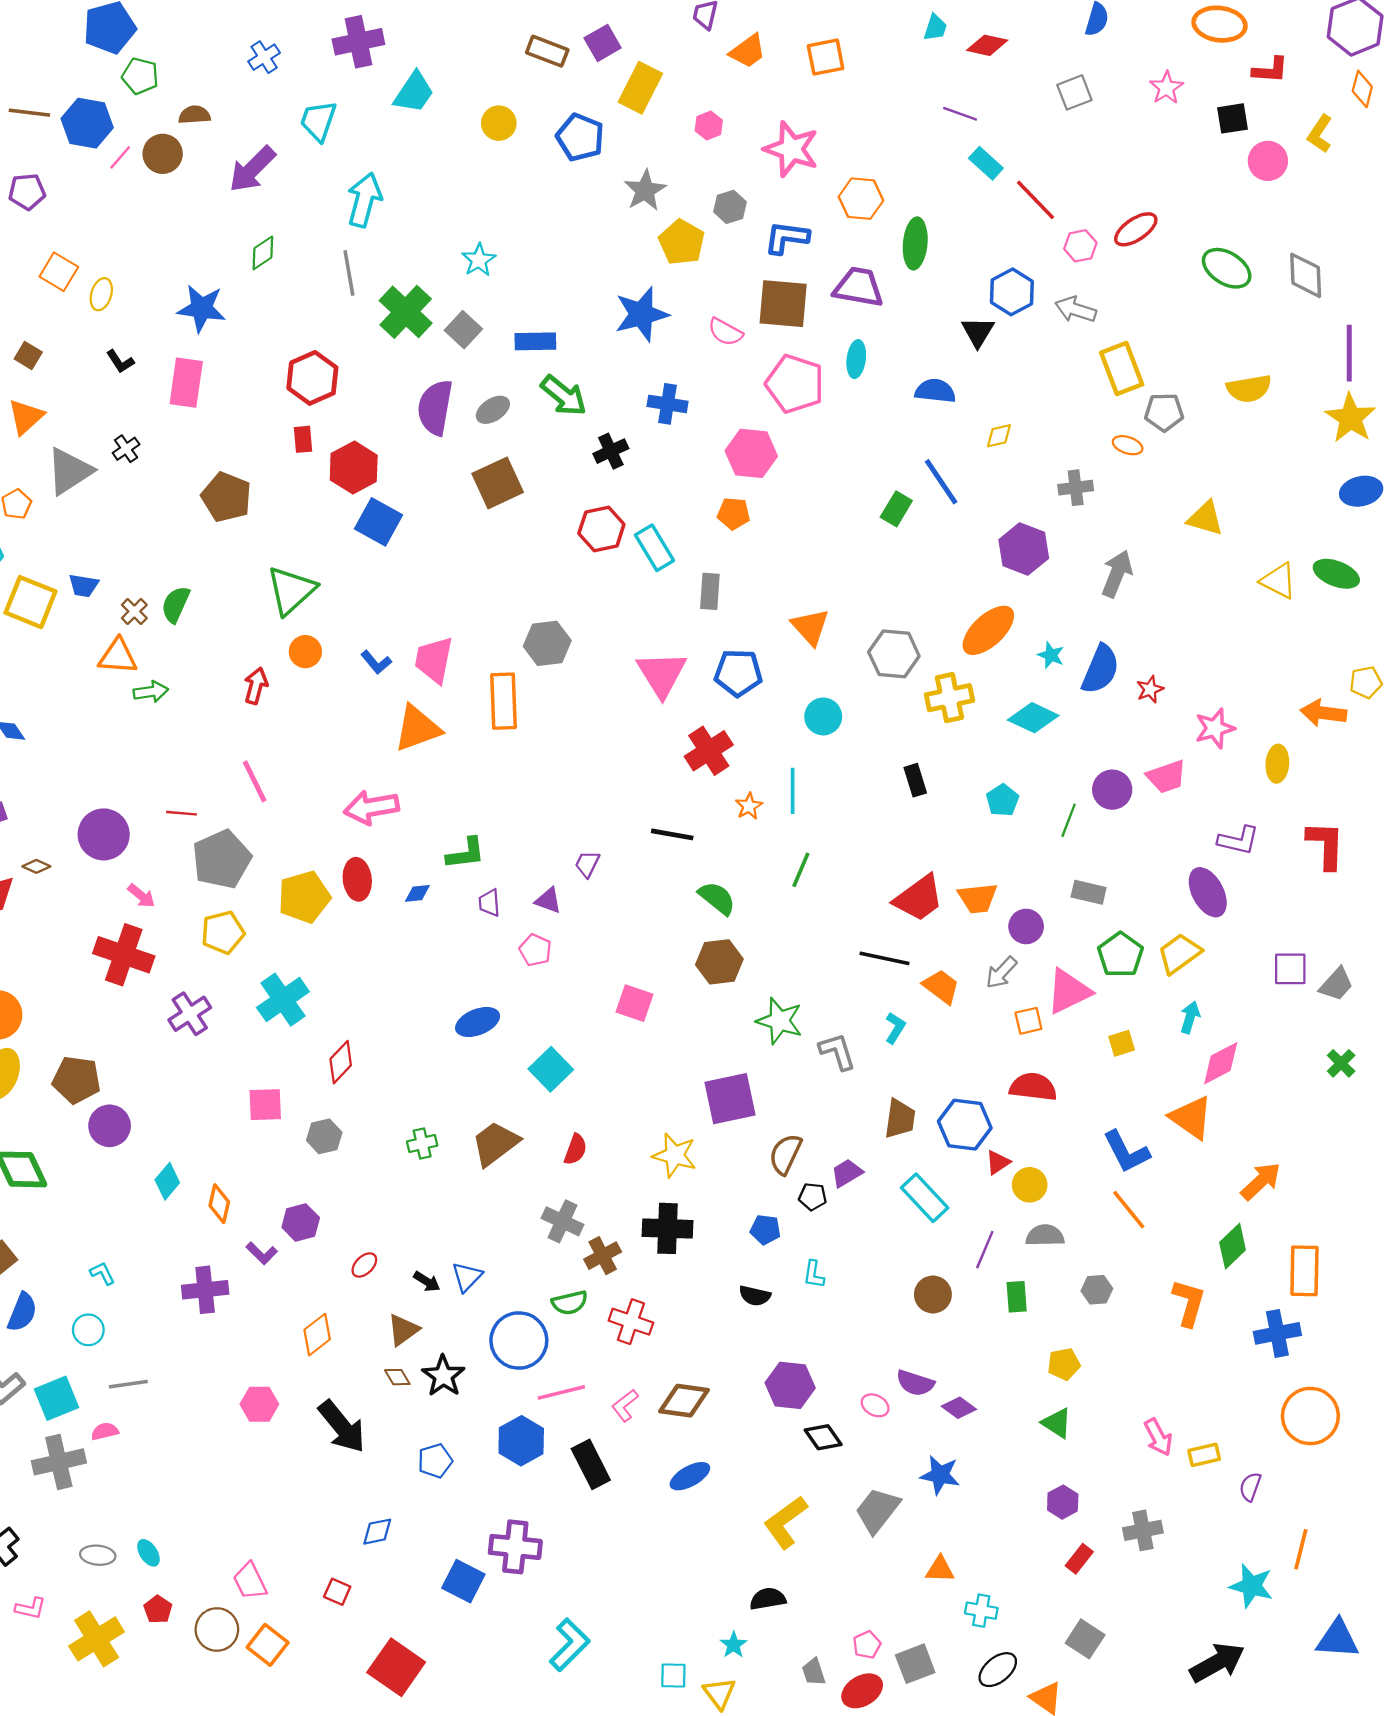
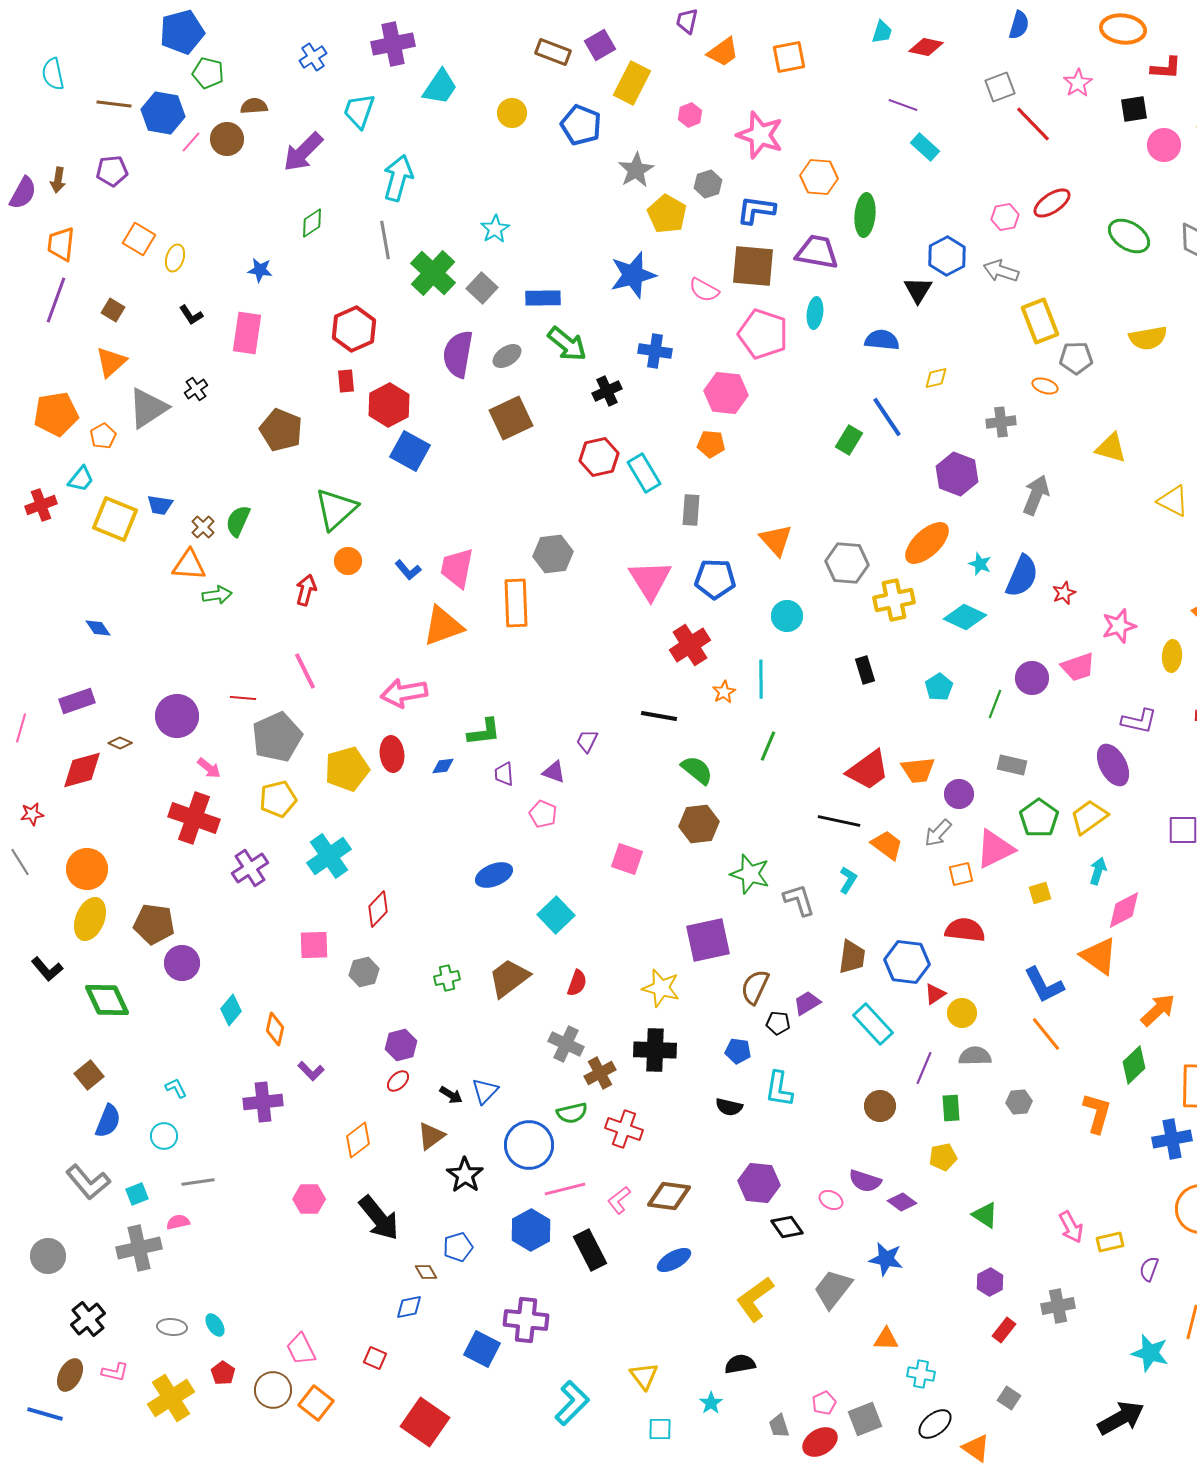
red line: (1036, 200) -> (1033, 124), moved
blue star: (202, 308) -> (260, 270), size x0.6
purple hexagon: (301, 1223) -> (401, 1045), moved
cyan L-shape: (814, 1274) -> (779, 1089), size x1.5
yellow pentagon: (1064, 1364) -> (943, 1157), moved
brown diamond: (397, 1377) -> (426, 1272), moved
cyan square: (56, 1398) -> (137, 1194), size x0.6
gray square: (1085, 1639) -> (1009, 1398), size x0.7
yellow triangle: (719, 1693) -> (644, 1376), moved

